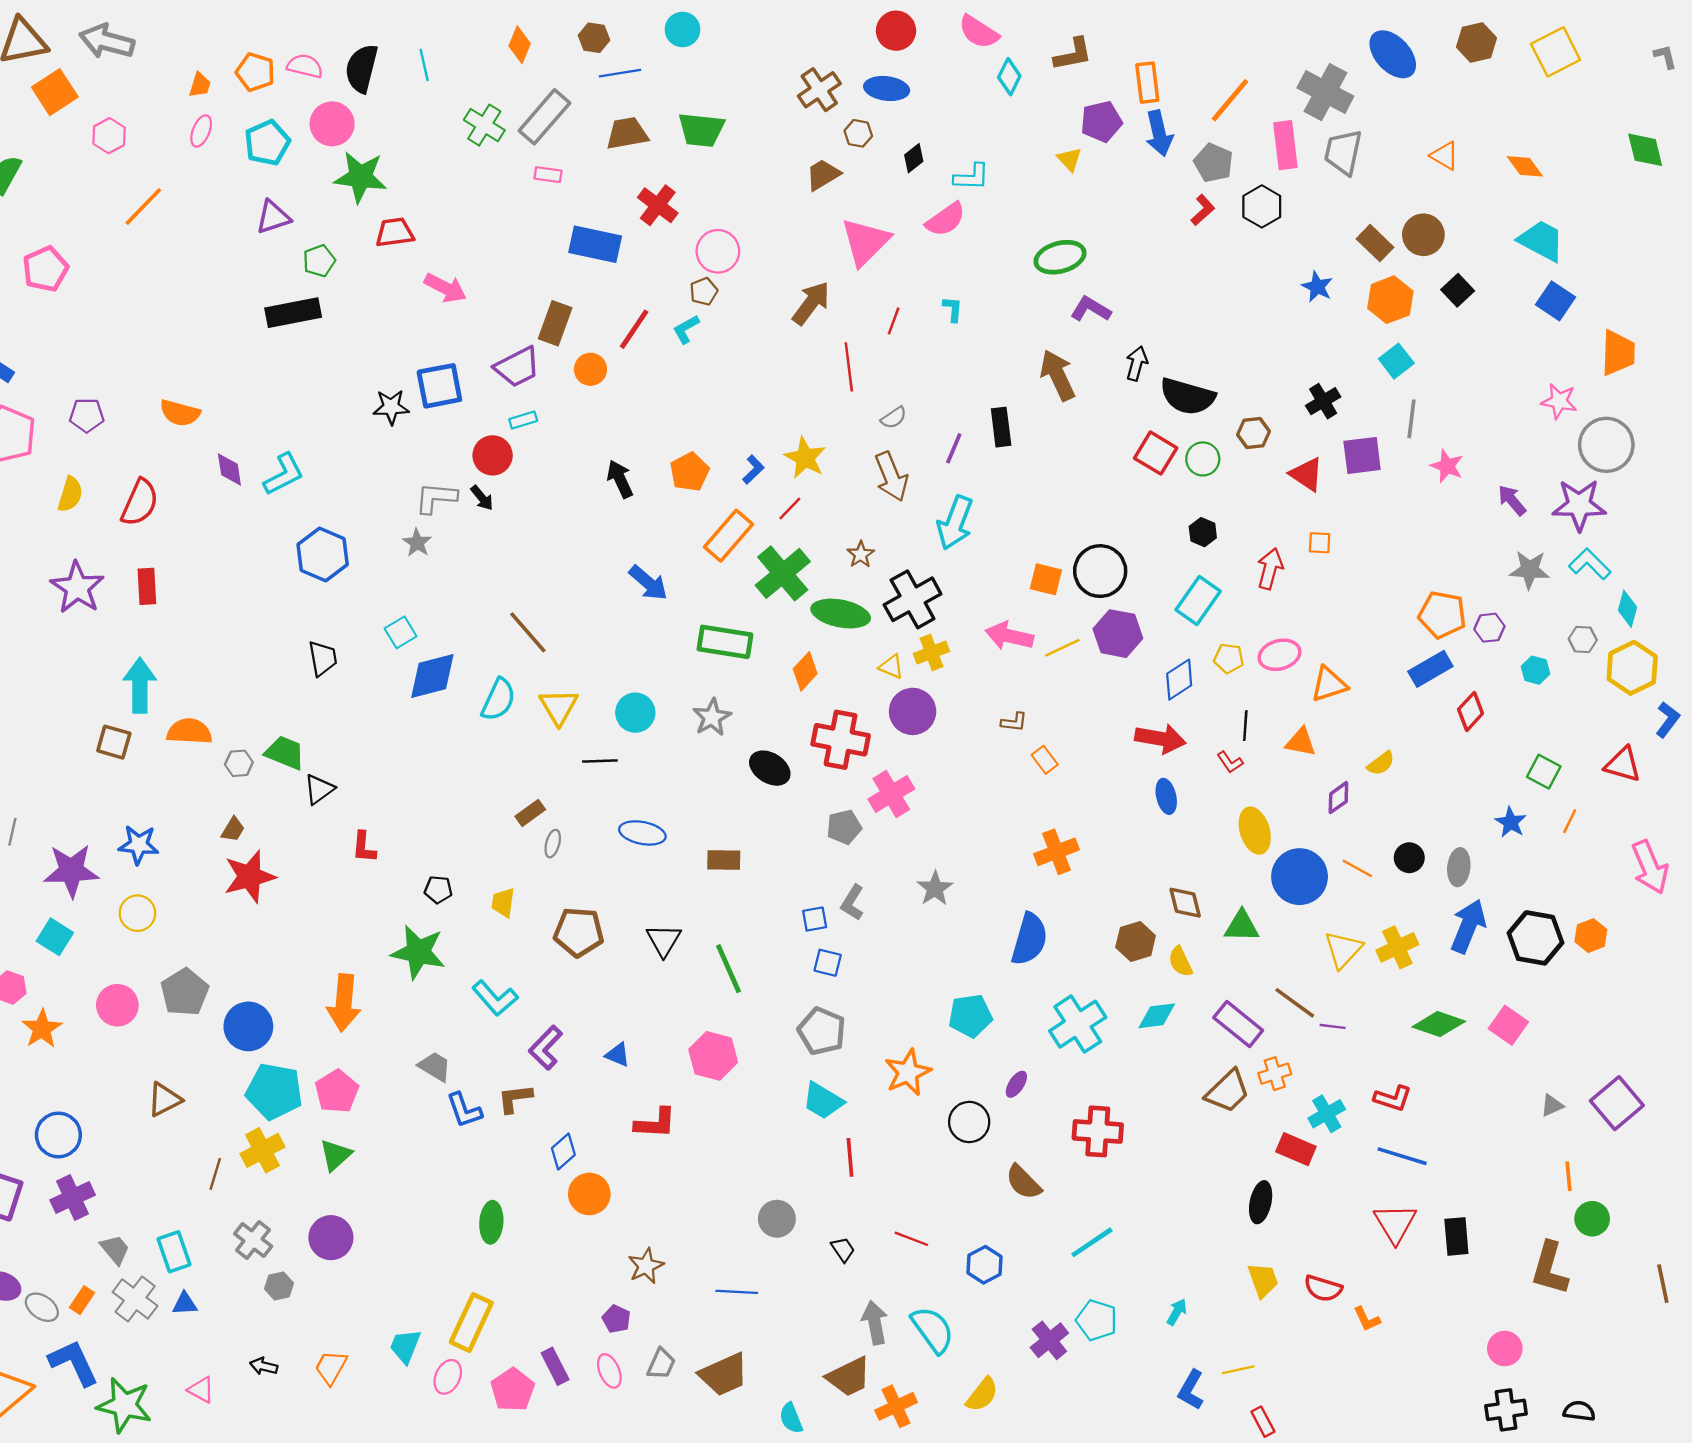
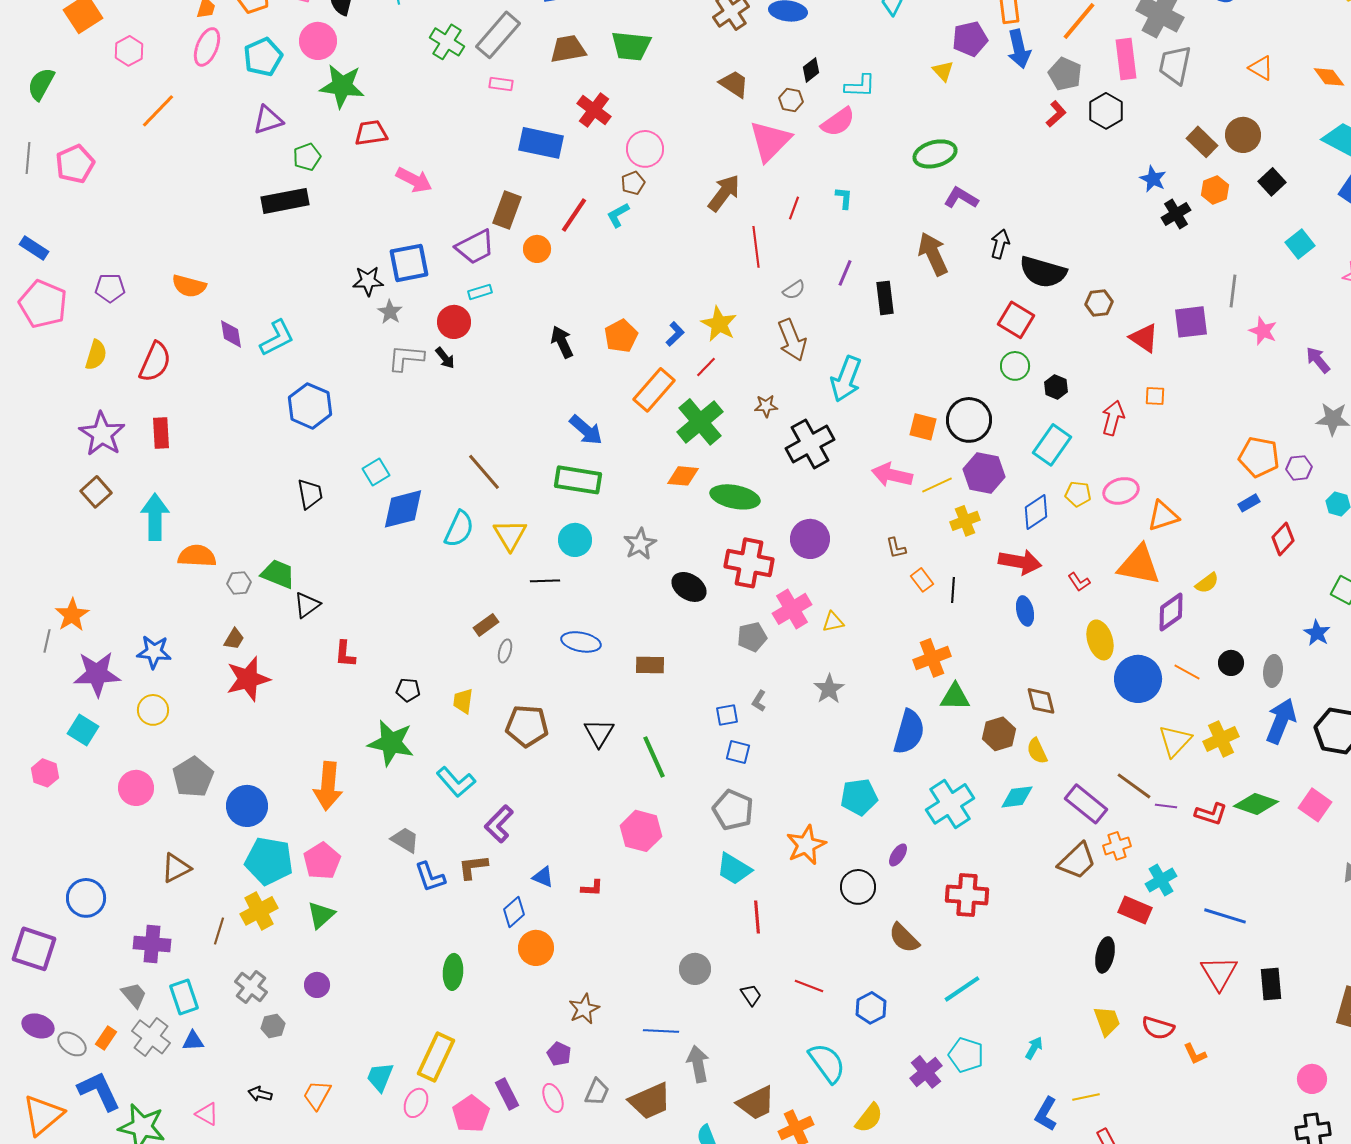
pink ellipse: (201, 131) -> (207, 47), size x1.4
brown hexagon: (858, 133) -> (791, 100), moved
brown trapezoid: (823, 175) -> (734, 84), turned 64
orange hexagon: (1390, 300) -> (1215, 190), size x0.7
cyan square: (1396, 361) -> (1300, 244), moved
black cross: (1323, 401) -> (1176, 214), moved
purple line: (954, 448) -> (845, 273), moved
green circle: (1203, 459) -> (1015, 366), moved
gray star: (417, 543) -> (390, 312), moved
brown star: (861, 555) -> (766, 406), turned 30
green ellipse: (841, 614) -> (735, 497), moved
green rectangle: (725, 642) -> (578, 480), moved
yellow cross: (931, 652) -> (965, 521), moved
yellow triangle: (891, 667) -> (833, 622), moved, turned -35
blue rectangle: (1430, 669) -> (1249, 503), size x0.6
orange diamond: (805, 671) -> (683, 476), moved, turned 52
brown L-shape: (1014, 722) -> (896, 548), turned 70
black line: (1245, 726) -> (953, 590), moved
brown square: (114, 742) -> (96, 492), moved, turned 32
orange triangle: (1301, 742) -> (1139, 565), size x1.6
purple diamond: (1338, 798) -> (1171, 612), size x1.4
gray L-shape: (852, 903) -> (759, 701), size x0.7
green triangle: (1242, 926) -> (955, 697), moved
orange star: (42, 1029) -> (72, 615), moved
blue triangle: (618, 1055) -> (543, 877), moved
red L-shape: (1393, 1098) -> (1211, 814), moved
red L-shape: (655, 1123) -> (592, 888), size x0.6
purple cross: (73, 1198) -> (152, 944), moved, turned 30
purple circle: (331, 1238) -> (317, 985), size x0.7
gray arrow: (875, 1323) -> (698, 1064), moved

